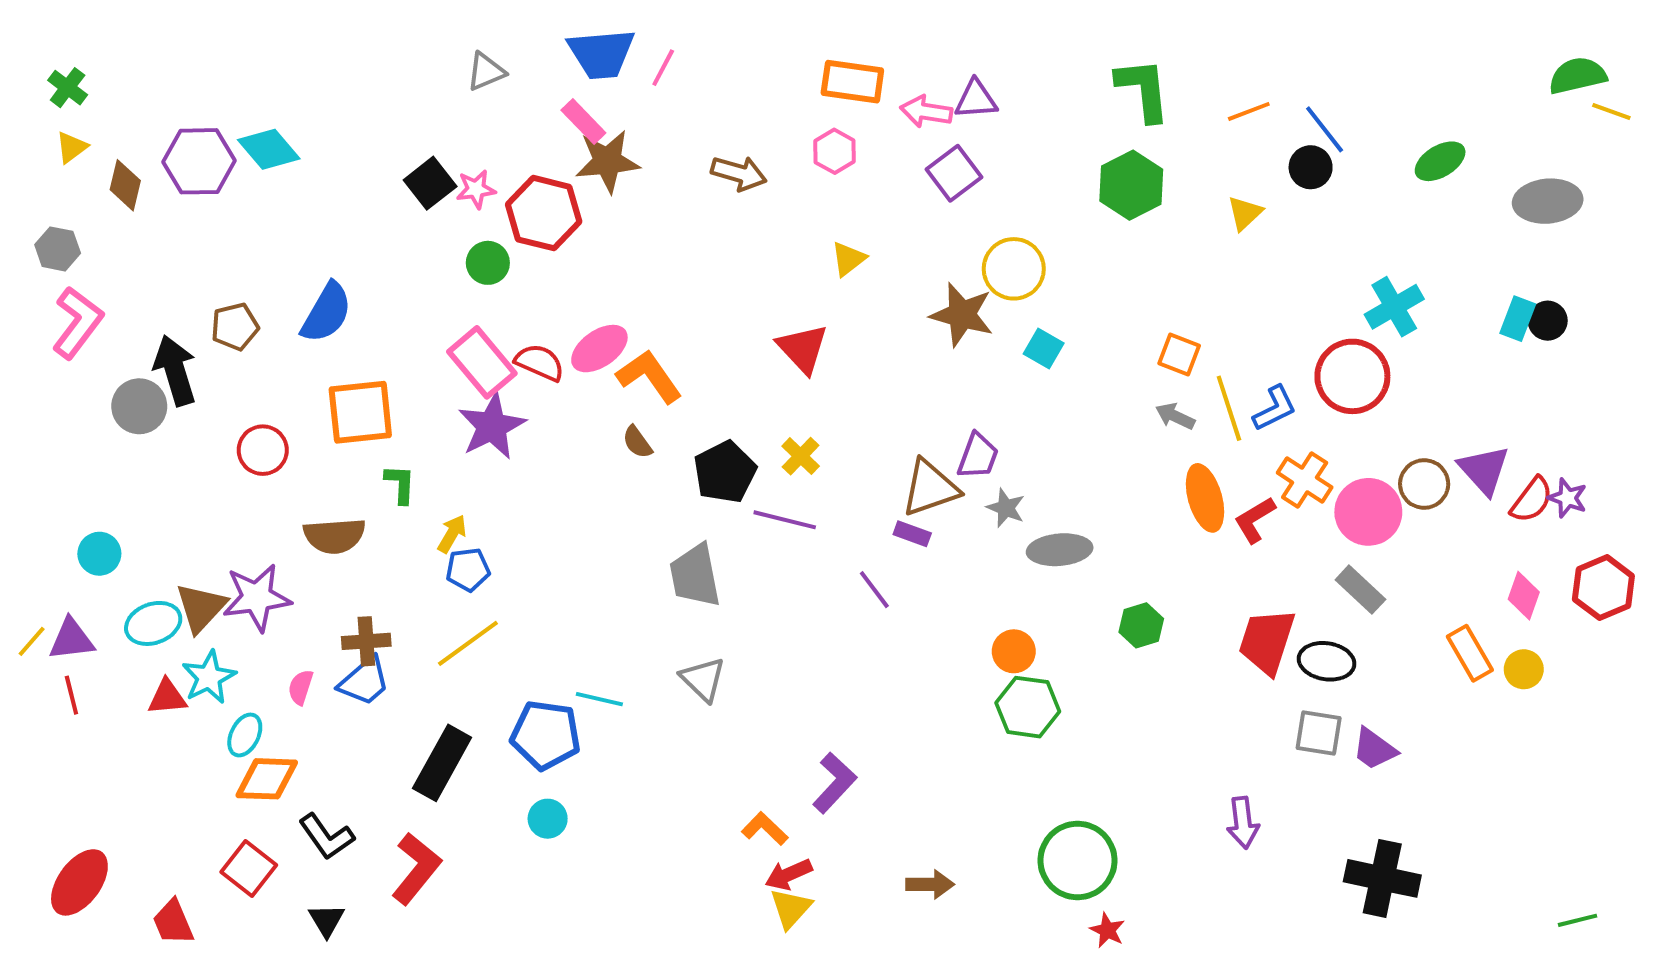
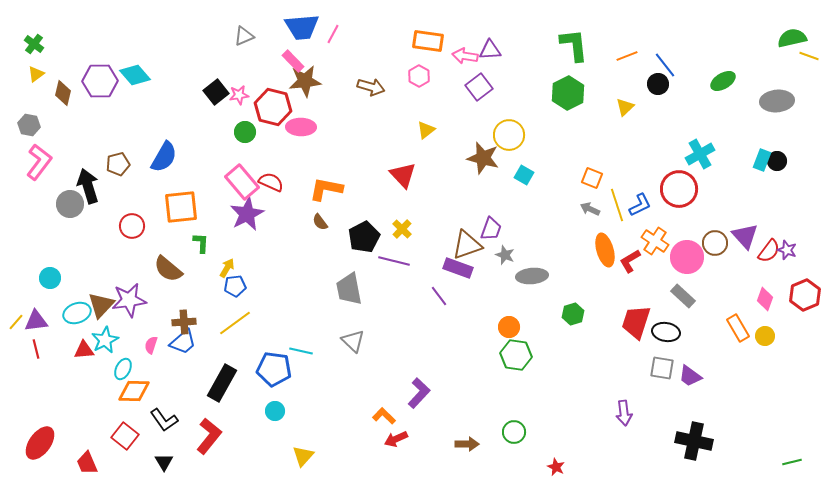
pink ellipse: (599, 349) -> (301, 127), moved, turned 36
orange L-shape: (649, 376) -> (326, 189), turned -44
purple rectangle: (912, 534) -> (458, 268), size x1.6
brown semicircle: (334, 536) -> (168, 269), turned 44
green circle: (1078, 860) -> (514, 432), moved, size x0.6
yellow triangle: (791, 908) -> (303, 456), moved

